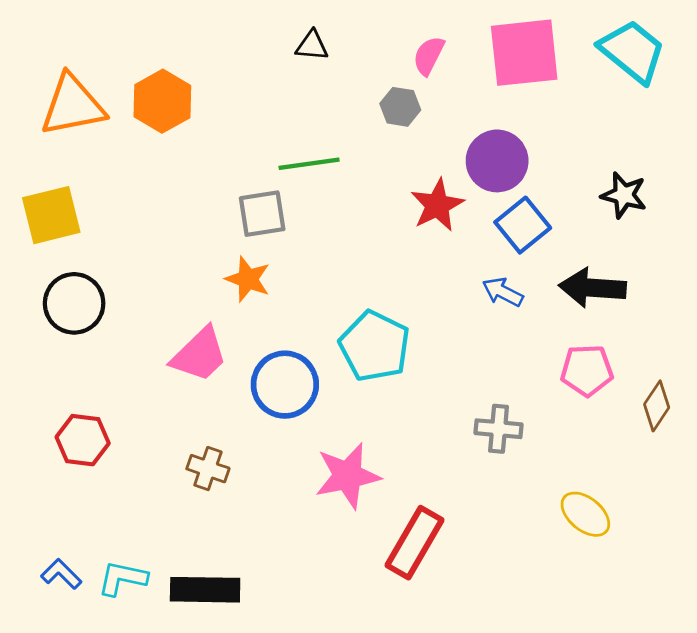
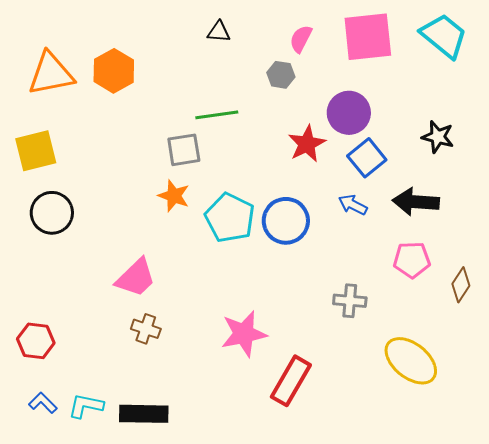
cyan pentagon: (375, 346) -> (230, 218), moved
pink trapezoid: (199, 355) -> (136, 278), moved
blue circle: (285, 385) -> (286, 221), moved
red hexagon: (83, 440) -> (36, 341), moved
yellow ellipse: (585, 514) -> (411, 361), size x1.5

